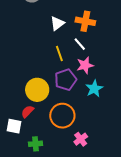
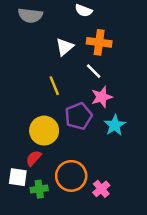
yellow line: (59, 53) -> (54, 86), moved
orange circle: (62, 116) -> (71, 176), moved
green cross: (35, 144) -> (39, 189), moved

